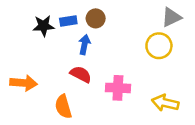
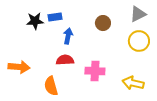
brown circle: (96, 18) -> (103, 23), moved
yellow circle: (159, 46) -> (139, 41), moved
red semicircle: (81, 74) -> (65, 60), turned -30

